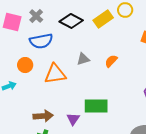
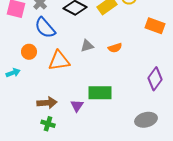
blue semicircle: (41, 41) -> (45, 28), turned 60
orange semicircle: (111, 61) -> (115, 48), turned -152

